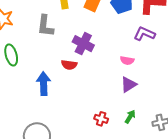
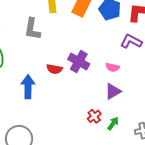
purple cross: (83, 44) -> (79, 62), moved
red cross: (101, 119) -> (94, 116), moved, turned 32

